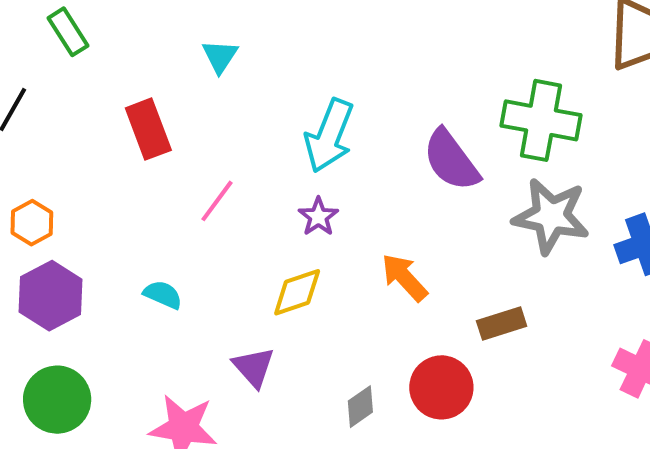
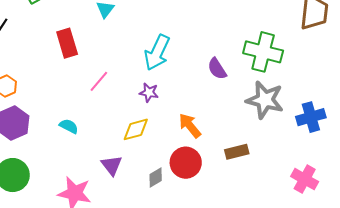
purple semicircle: (451, 160) -> (217, 69), size x0.7
purple star: (318, 217) -> (149, 92), turned -30
red circle: (441, 387) -> (186, 163), moved
gray diamond: (360, 407) -> (156, 178), moved

